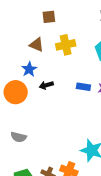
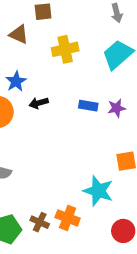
brown triangle: (37, 45) -> (19, 34), moved

